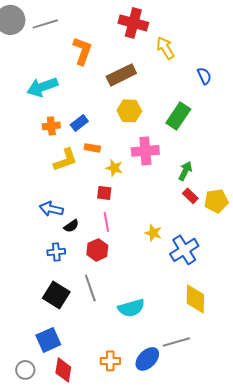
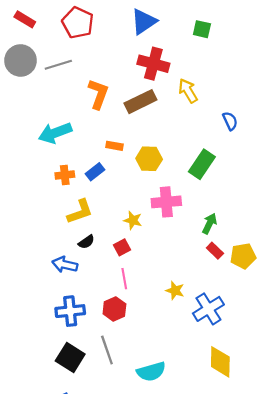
brown rectangle: (121, 75) -> (140, 102), moved
orange rectangle: (92, 148) -> (114, 146), moved
red square: (104, 193) -> (122, 247), turned -35
black semicircle: (71, 226) -> (86, 242), moved
blue cross: (56, 252) -> (70, 311), size x1.5

